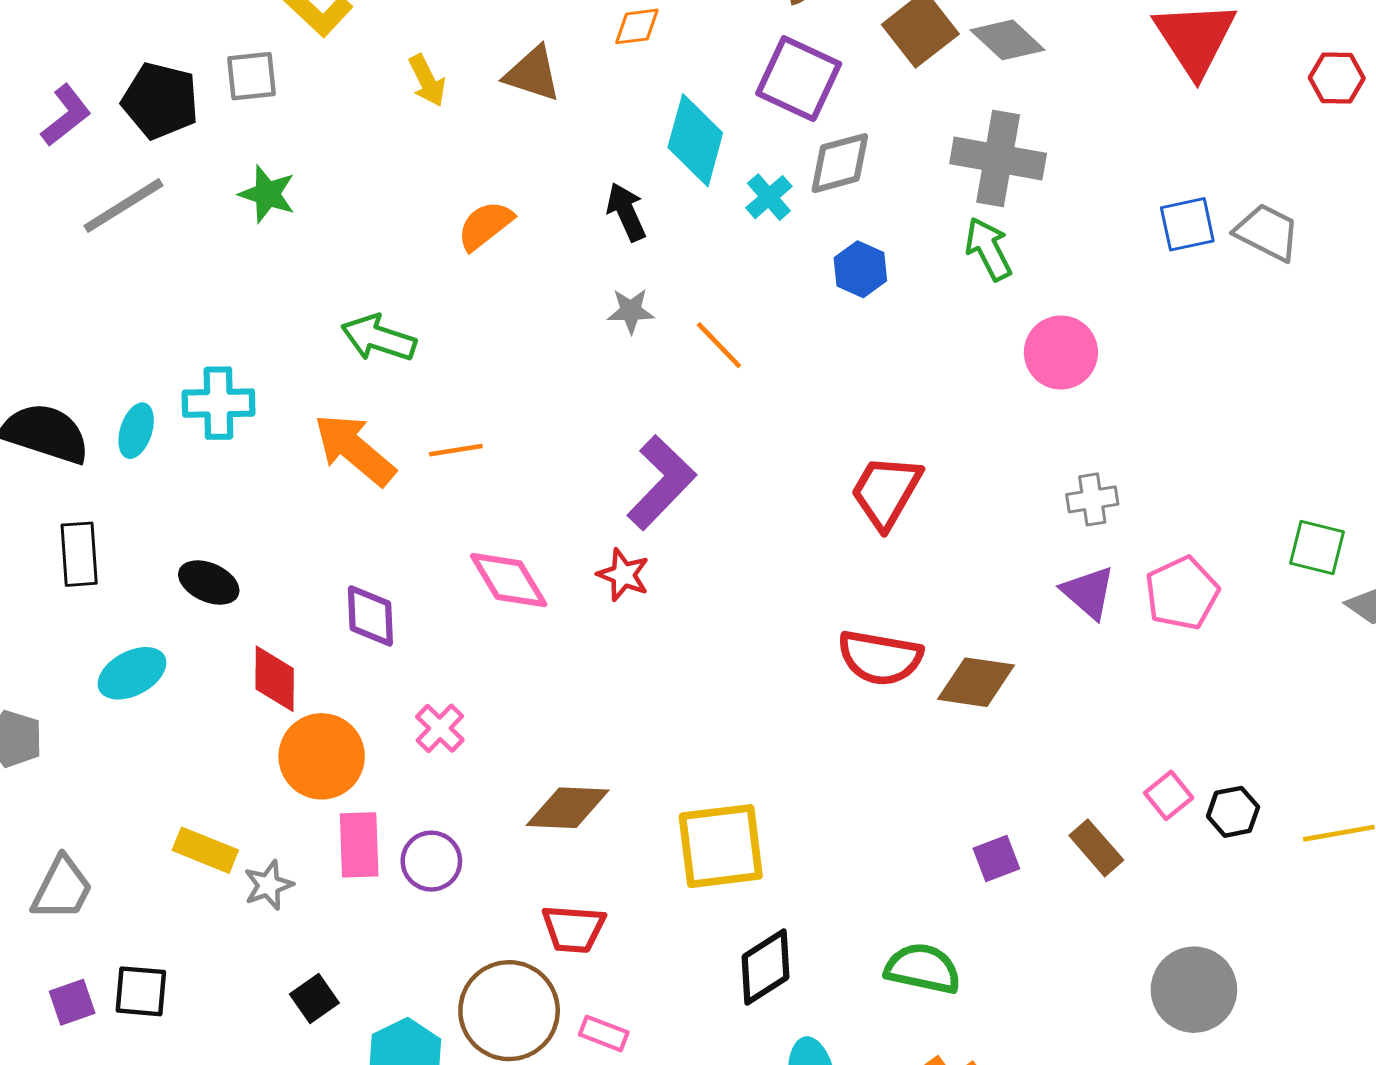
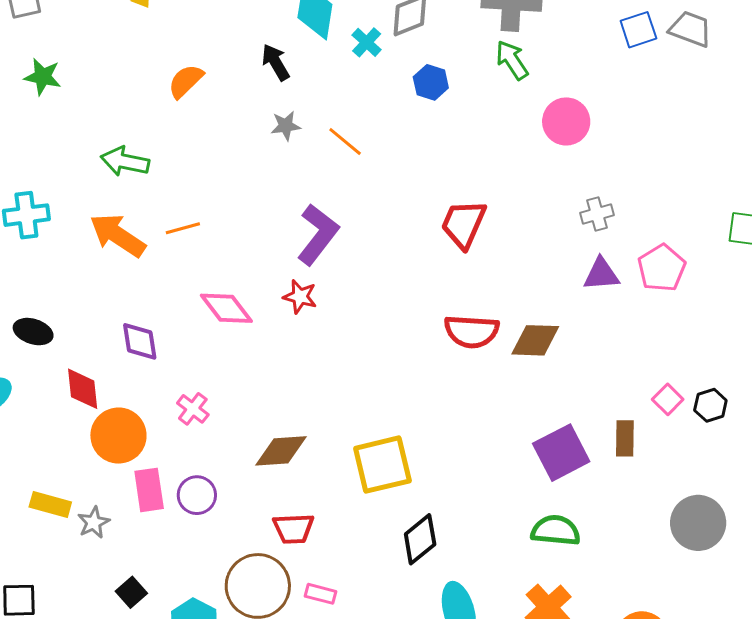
purple triangle: (1088, 592) -> (601, 274), turned -39
brown rectangle: (1096, 848) -> (625, 438), turned 48
purple square: (996, 859) -> (561, 453), size x1.8
green semicircle: (923, 969) -> (556, 530), moved

